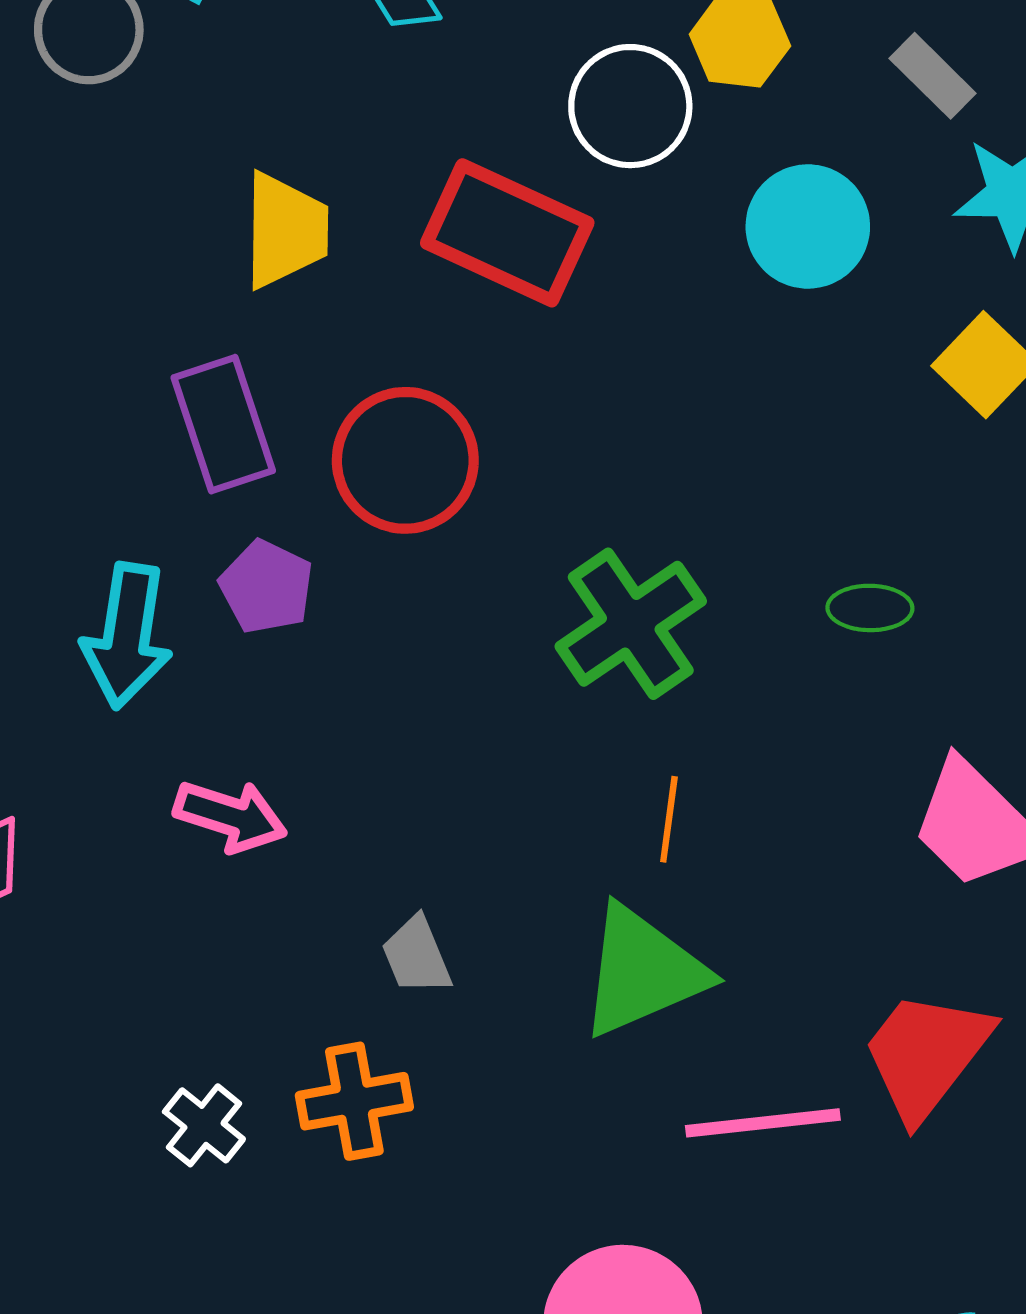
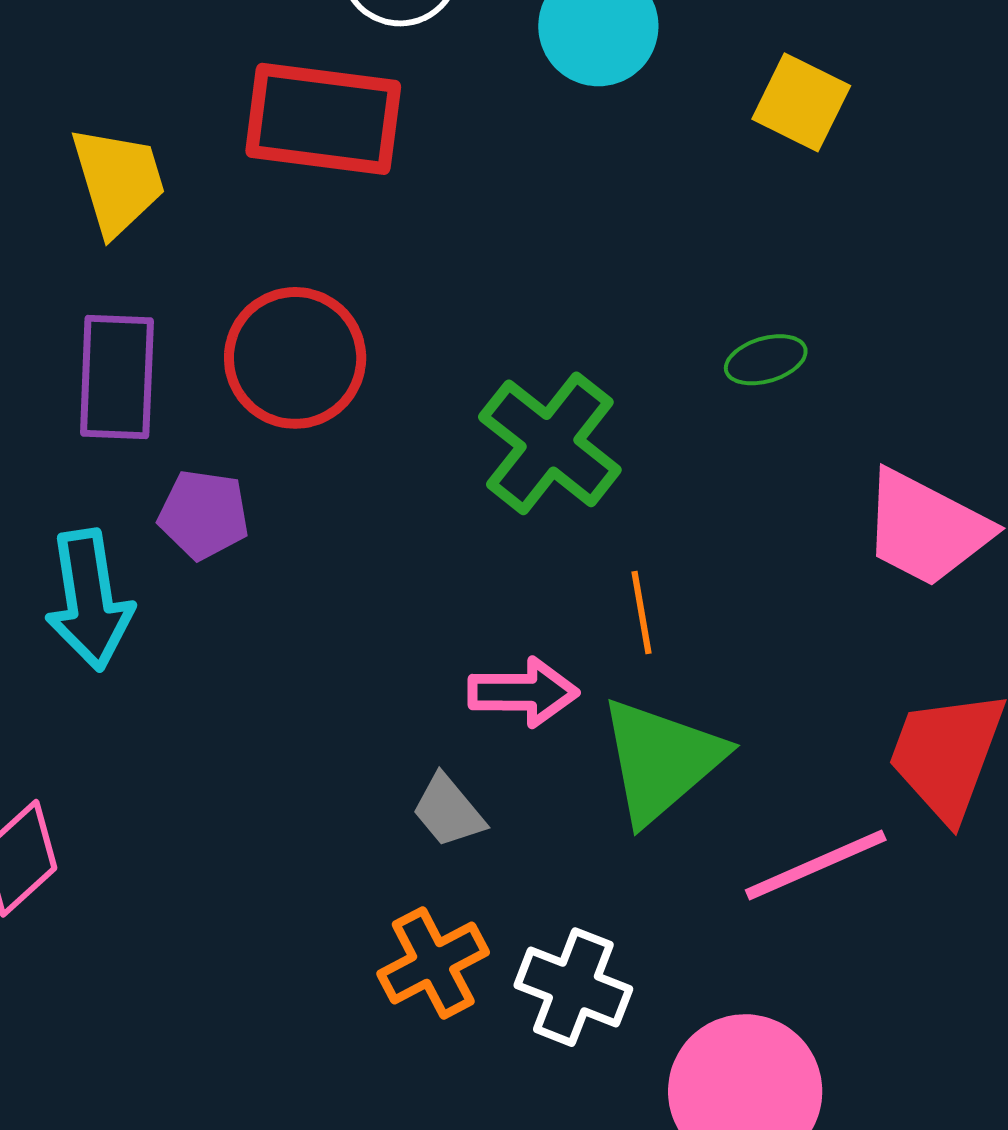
purple rectangle: (223, 424) -> (117, 377), turned 38
pink arrow: (230, 816) -> (523, 692), moved
white cross: (204, 1125) -> (573, 987), moved, size x1.4

